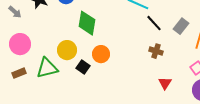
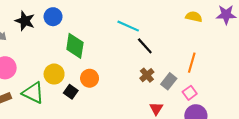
gray rectangle: (181, 26) -> (169, 81), moved
brown cross: (156, 51) -> (147, 75), turned 32
green triangle: (47, 68) -> (33, 93), turned 40

